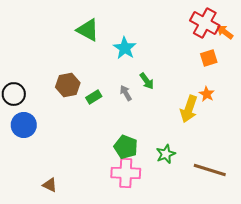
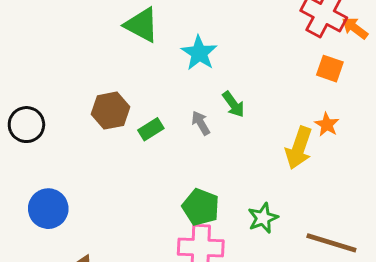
orange square: (209, 58) -> (330, 69), turned 36
blue circle: (24, 125) -> (48, 209), moved

